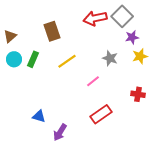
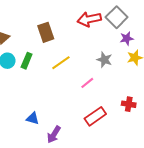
red cross: (138, 94) -> (129, 104), moved

